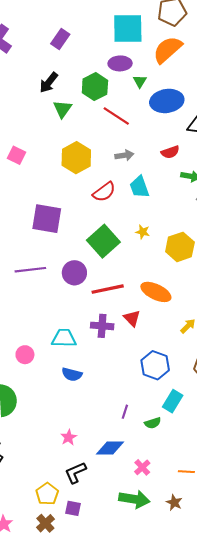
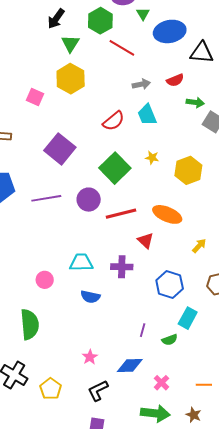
pink square: (17, 155) -> (35, 97), moved
gray arrow: (124, 155) -> (141, 84), moved
yellow hexagon: (76, 158) -> (71, 79), moved
purple square: (47, 219) -> (60, 149), turned 32
purple cross: (102, 326) -> (122, 267), moved
yellow pentagon: (47, 494) -> (51, 389), moved

